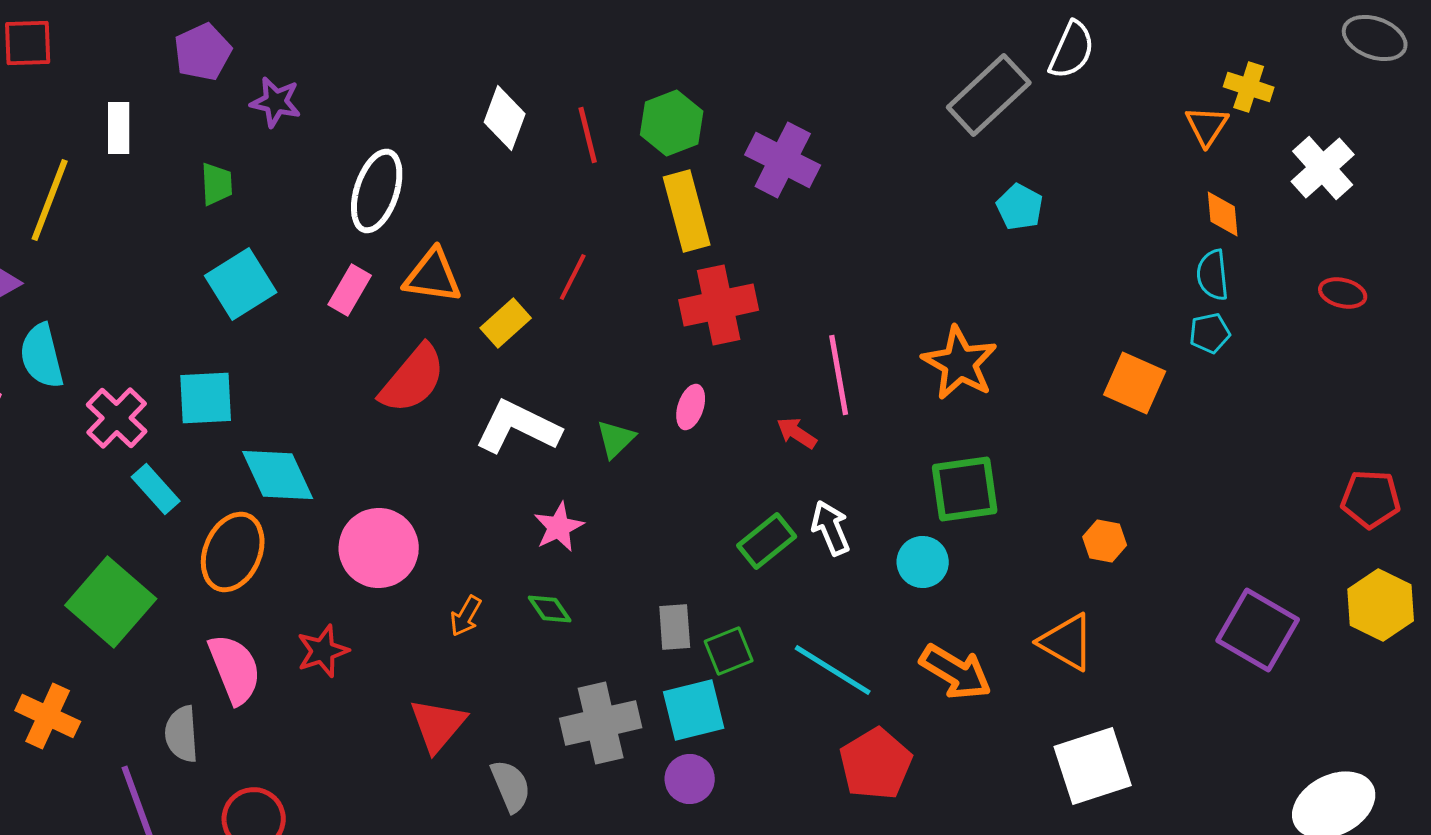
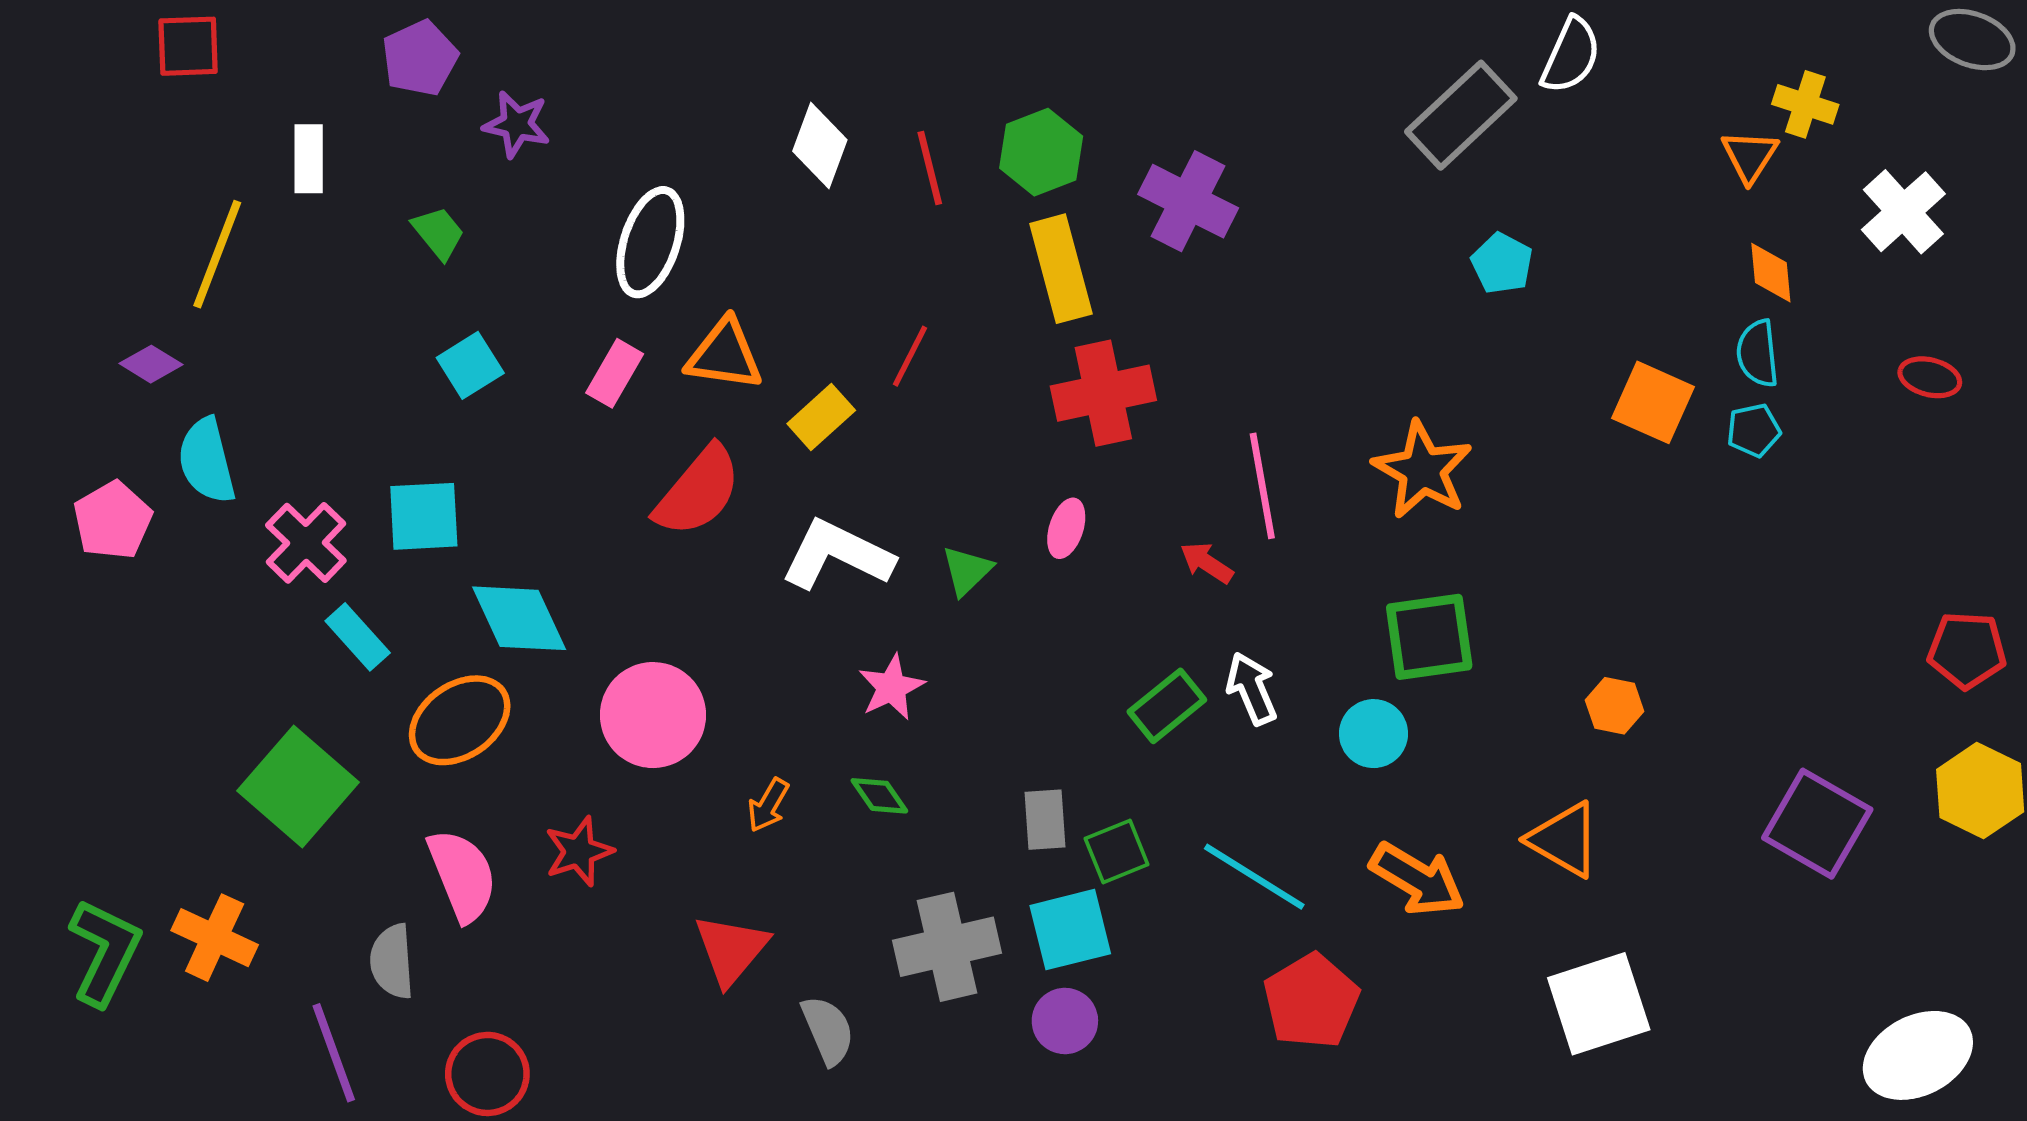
green trapezoid: (217, 184) -> (438, 233), turned -36
cyan square: (241, 284) -> (470, 365), size x0.7
orange square: (1135, 383) -> (1653, 402), moved
orange ellipse: (233, 552) -> (460, 720), turned 32

